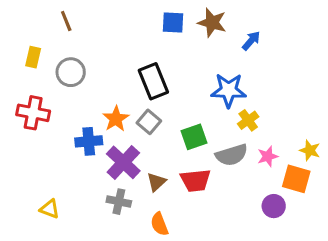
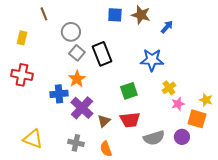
gray circle: (71, 72) -> (71, 32), moved
yellow cross: (248, 120) -> (169, 88), moved
gray square: (149, 122) -> (77, 53), moved
gray semicircle: (232, 155) -> (154, 138), moved
gray cross: (119, 202) -> (76, 143), moved
yellow triangle: (50, 209) -> (33, 139), size x1.5

